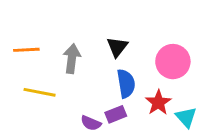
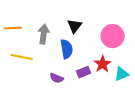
blue semicircle: (126, 84) -> (67, 49), moved
purple rectangle: (116, 114) -> (84, 72), moved
cyan triangle: (186, 117) -> (122, 74), turned 49

